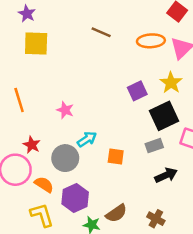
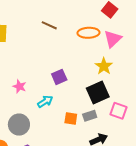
purple square: (137, 91) -> (59, 77), moved
cyan arrow: (87, 139) -> (45, 101), moved
orange square: (116, 157) -> (71, 119), moved

